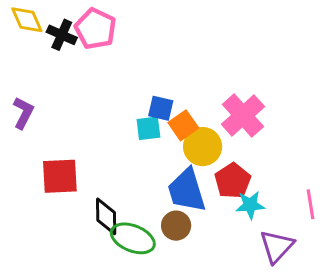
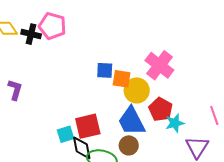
orange square: (183, 125) -> (122, 79), turned -36
cyan square: (148, 128) -> (65, 134), moved
red square: (60, 176) -> (88, 126), moved

